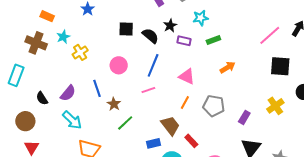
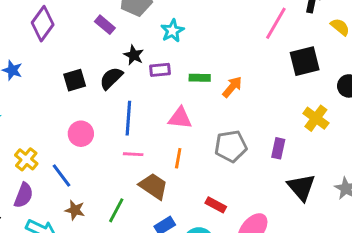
black semicircle: (150, 36) -> (111, 78), turned -66
green rectangle: (213, 40) -> (200, 78), moved, turned 40
yellow cross: (80, 52) -> (26, 159), moved
pink line: (148, 90) -> (133, 154), turned 40
orange line: (185, 103) -> (178, 158), moved
brown star: (114, 104) -> (75, 210), moved
brown trapezoid: (170, 126) -> (153, 186), moved

